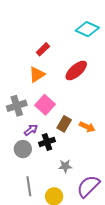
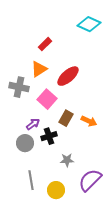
red ellipse: (76, 70) -> (68, 76), moved
gray cross: (17, 106) -> (19, 87), moved, turned 30

